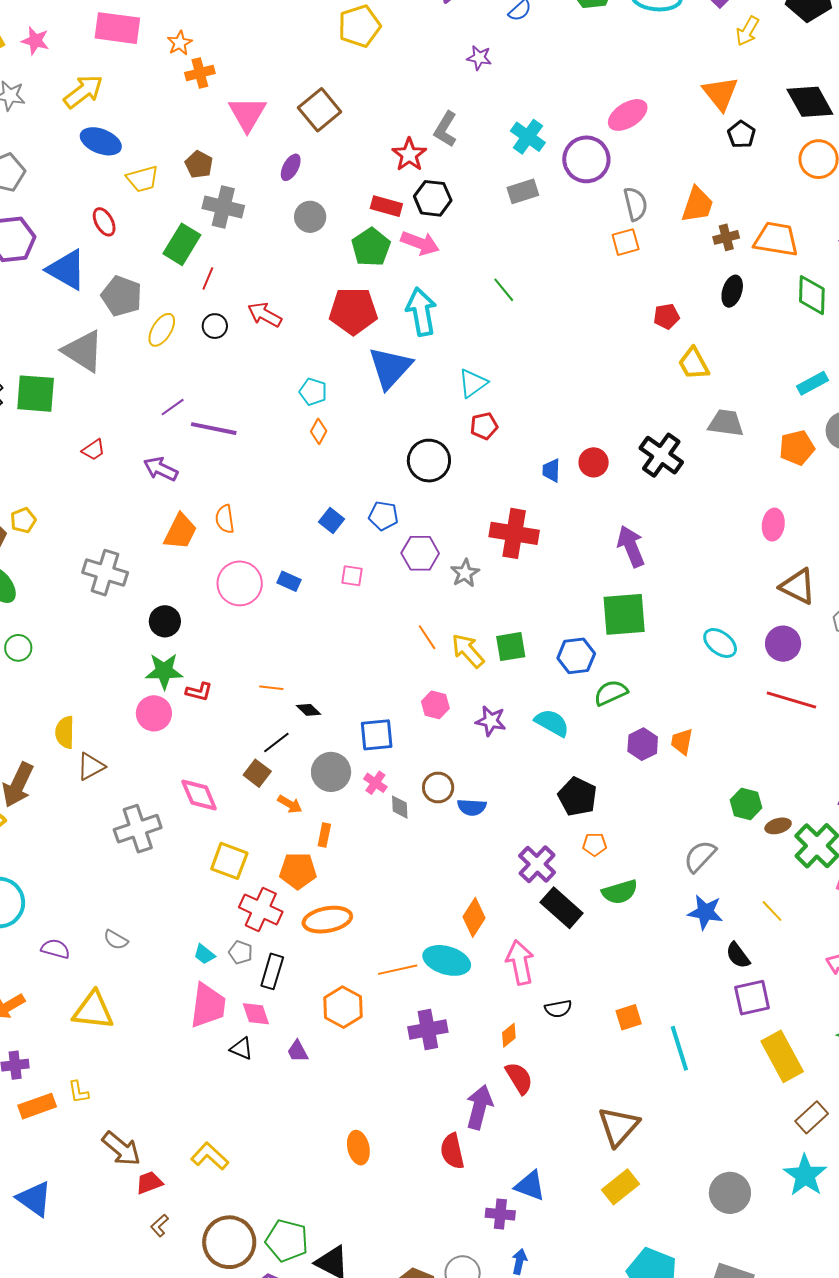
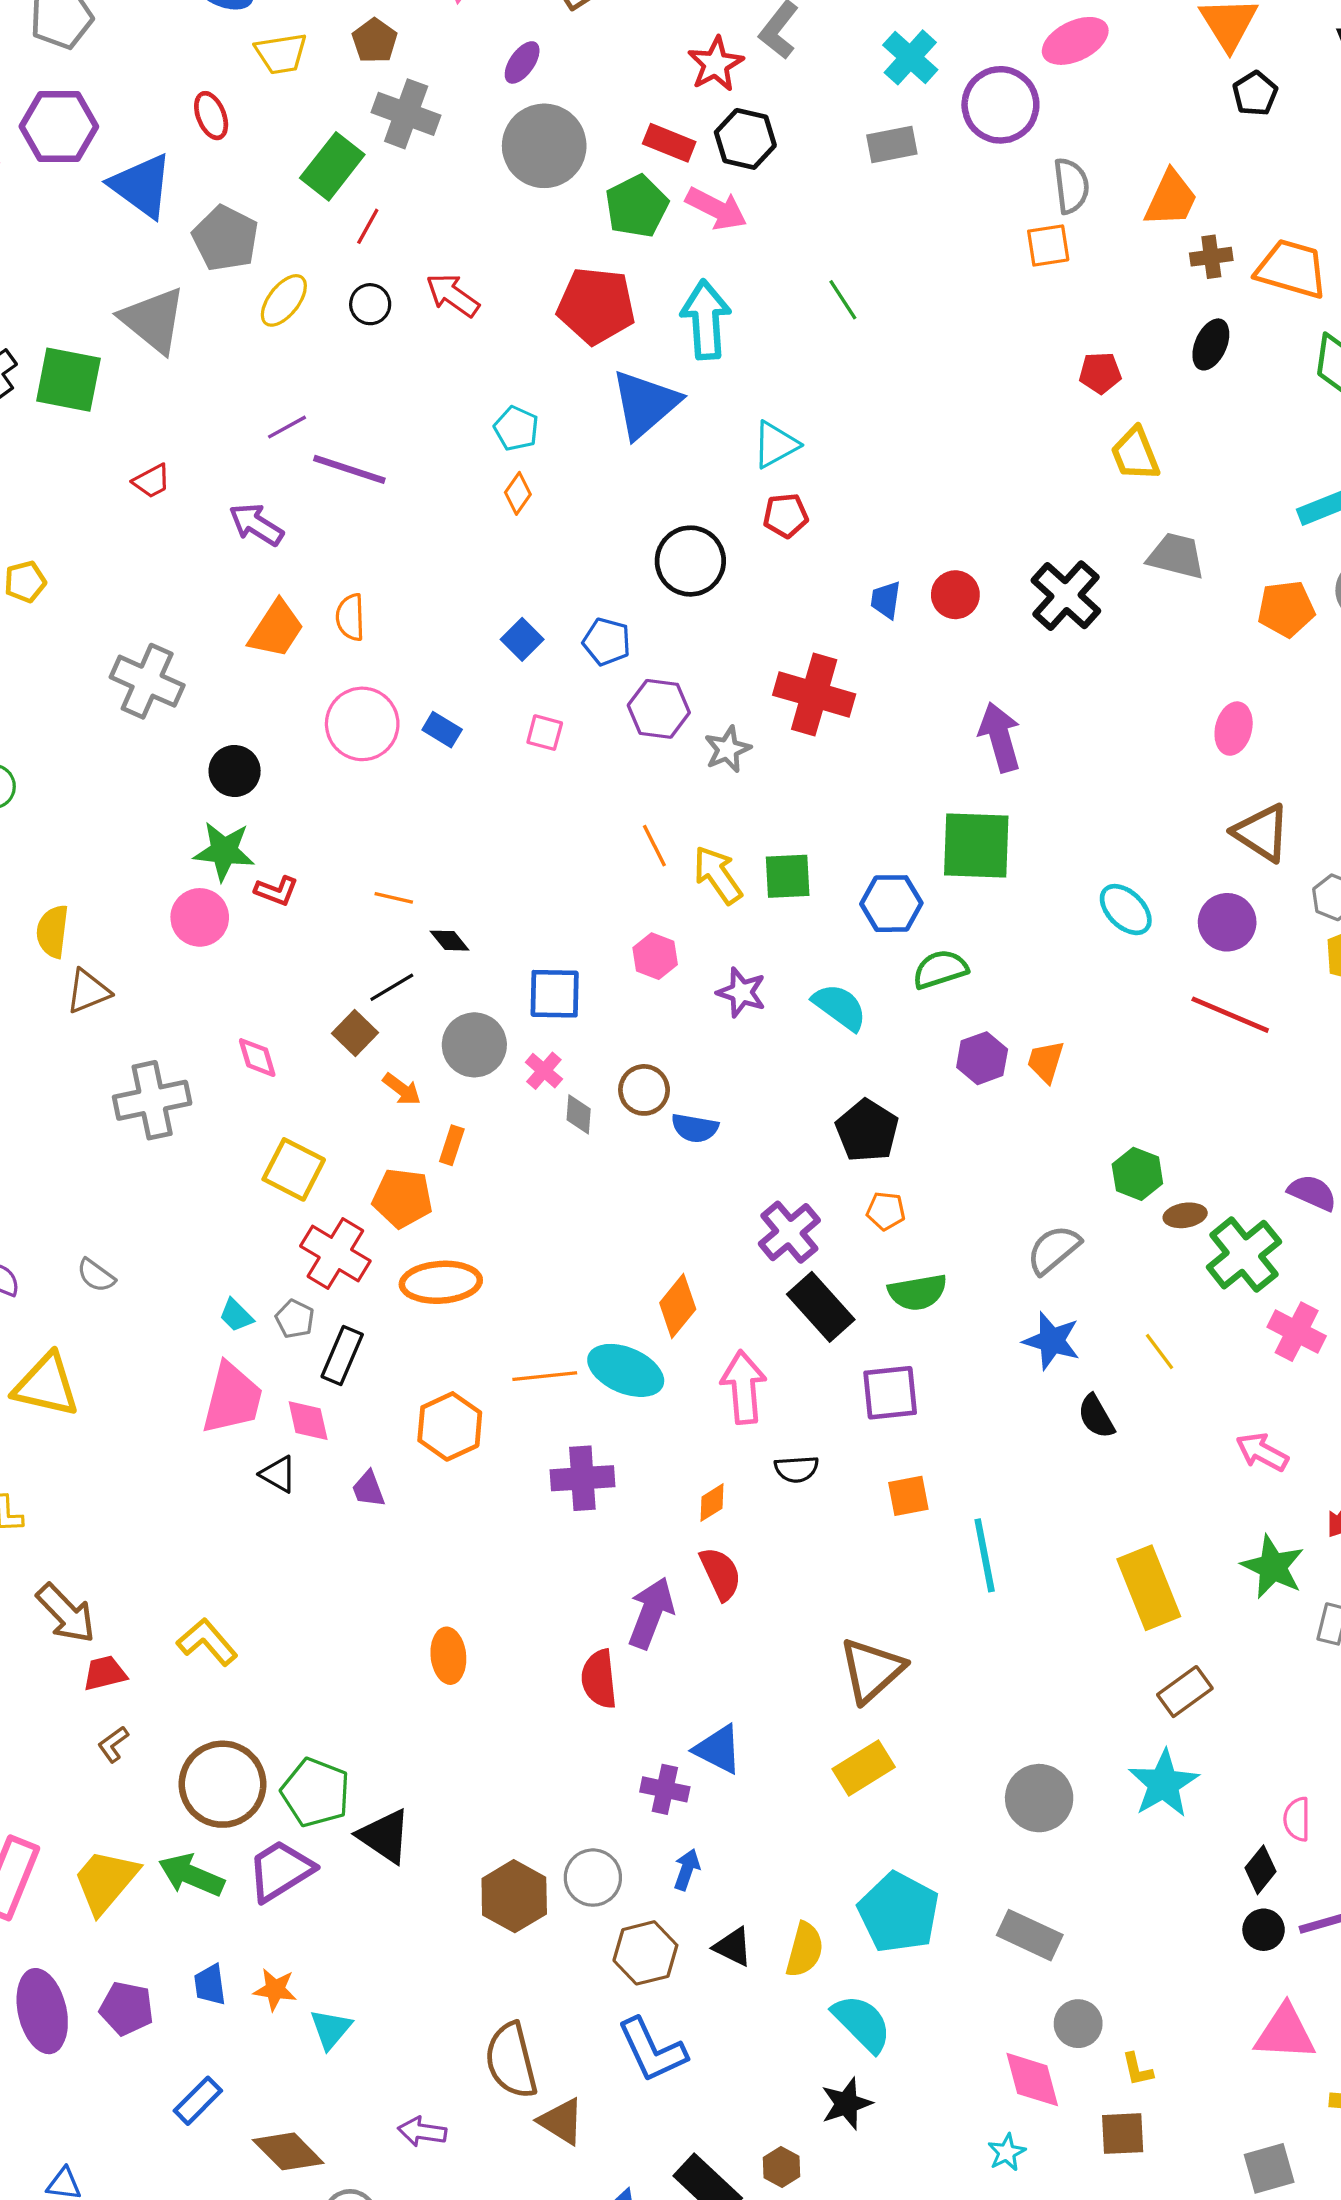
gray circle: (310, 217) -> (544, 146), size x1.6
pink diamond: (199, 795) -> (257, 1058), size x0.7
purple square: (752, 998) -> (890, 1393), moved

